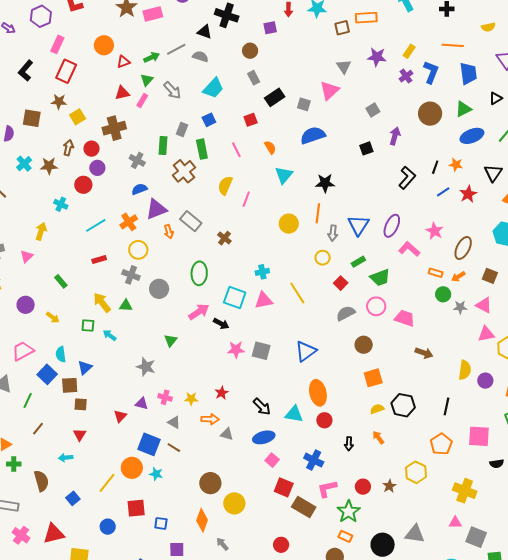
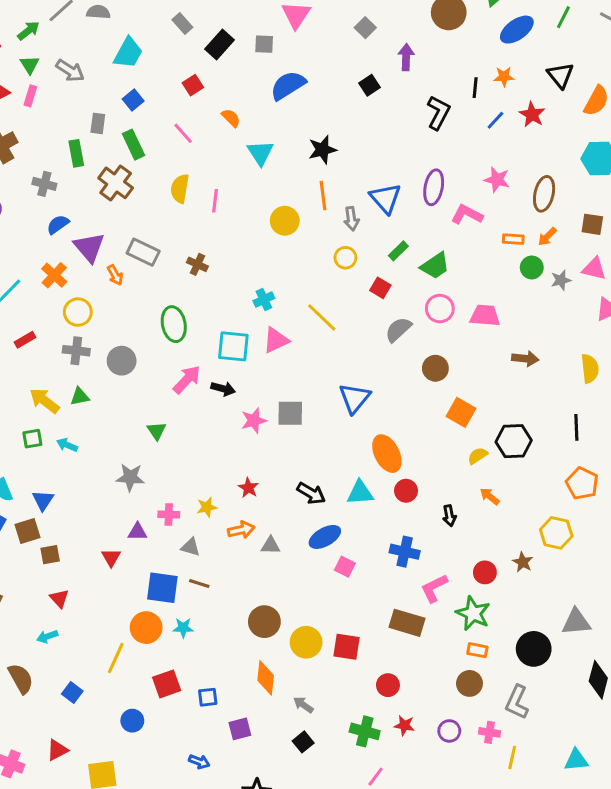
purple triangle: (156, 209) -> (89, 247), turned -35
orange square: (373, 378) -> (461, 412), turned -30
red square: (284, 487) -> (346, 647), moved
red triangle: (54, 534) -> (57, 750), size x0.7

